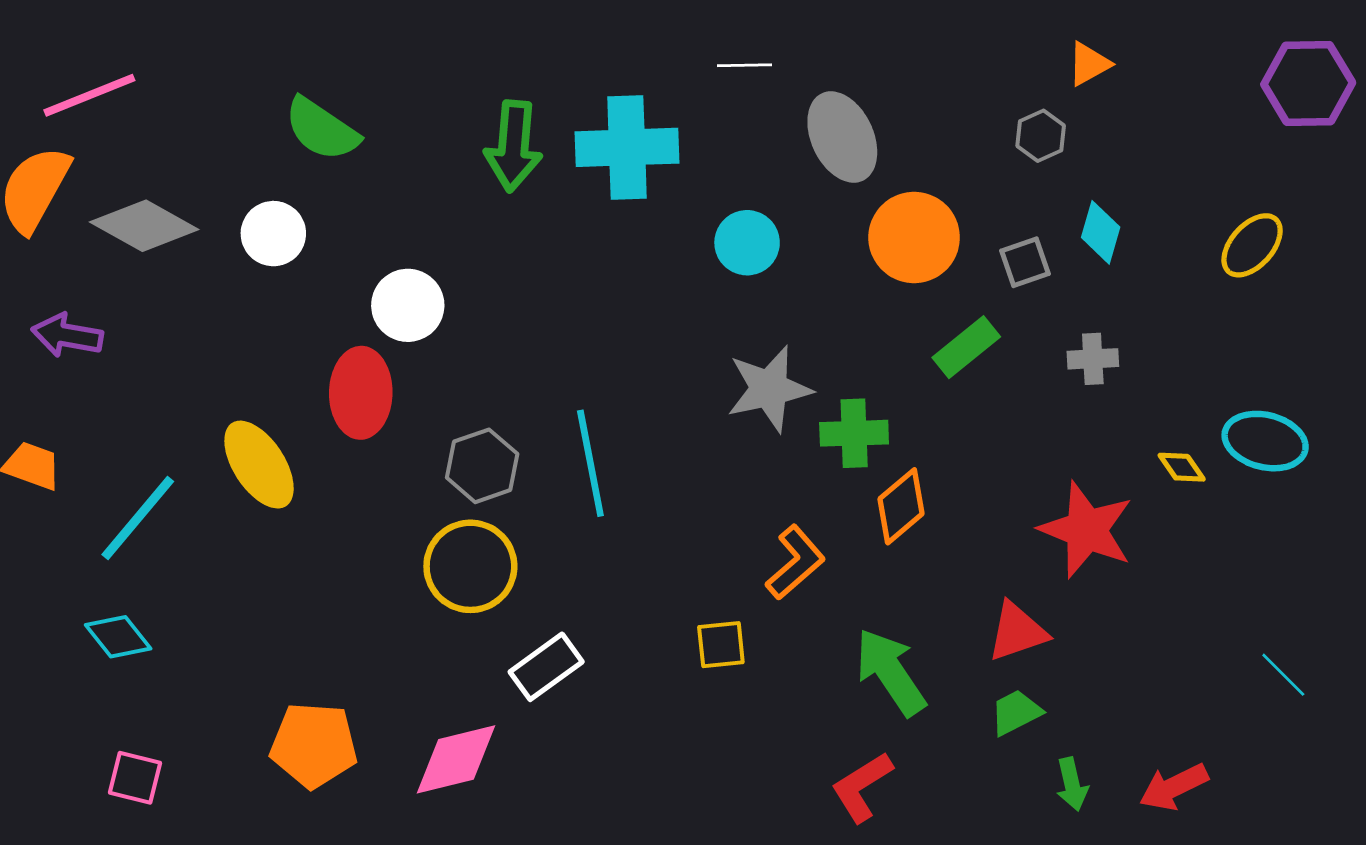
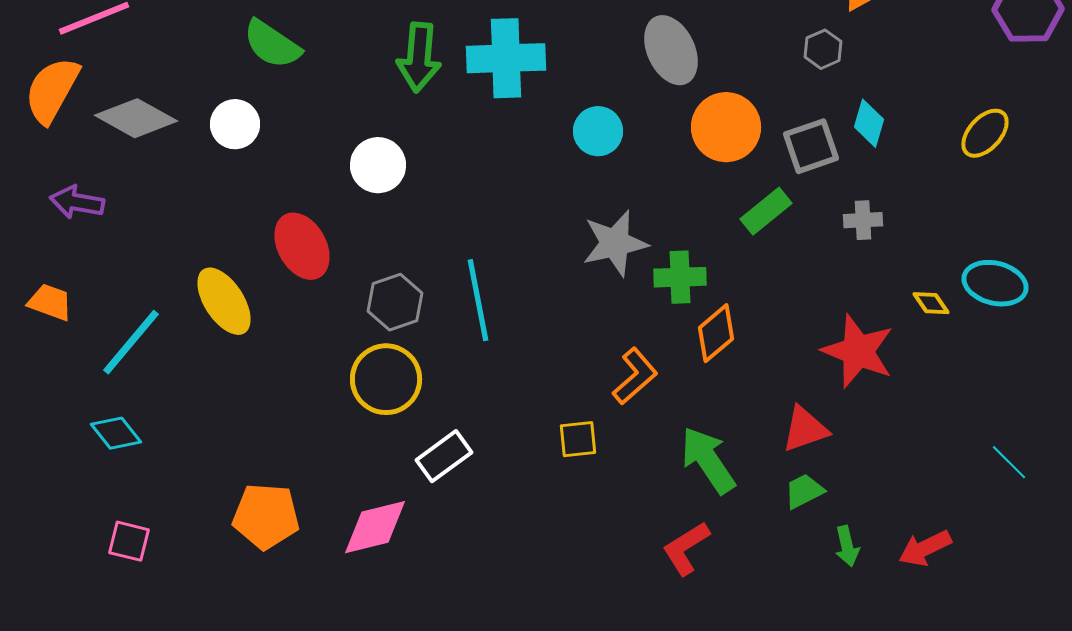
gray square: (1025, 262) -> (811, 146), size x1.4
white circle: (408, 305) -> (378, 165), moved
red ellipse: (361, 393) -> (302, 246), turned -30

